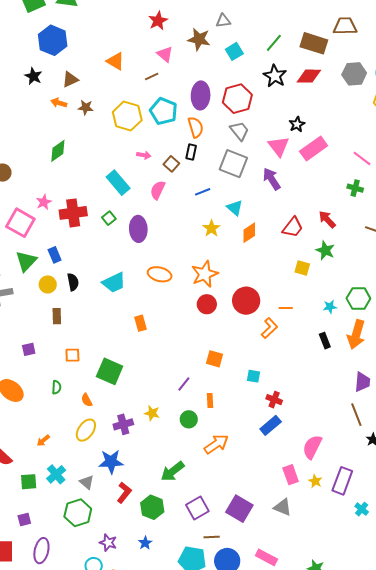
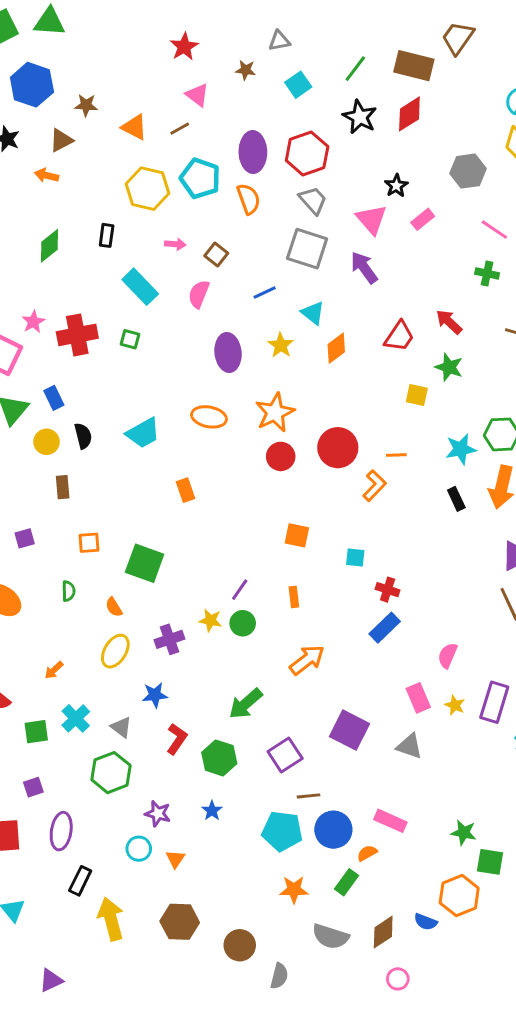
brown trapezoid: (345, 26) -> (458, 38), turned -50
brown star: (199, 39) -> (246, 70), size x0.6
orange triangle: (115, 61) -> (134, 127), moved
gray hexagon: (354, 74) -> (468, 171), moved
red diamond: (309, 76) -> (409, 114), turned -30
brown star: (86, 107) -> (86, 105), moved
pink rectangle: (314, 148) -> (423, 219), size x0.6
black rectangle: (191, 152) -> (107, 235), moved
green square: (109, 218) -> (130, 339), turned -32
purple ellipse: (138, 229) -> (228, 353), moved
cyan star: (330, 307) -> (461, 449), size x1.5
purple line: (184, 384) -> (240, 590), moved
green circle: (189, 419) -> (243, 623), moved
pink semicircle: (312, 447) -> (448, 655), size x0.7
blue star: (111, 462) -> (155, 695), size x0.7
purple square: (239, 509) -> (349, 730), moved

